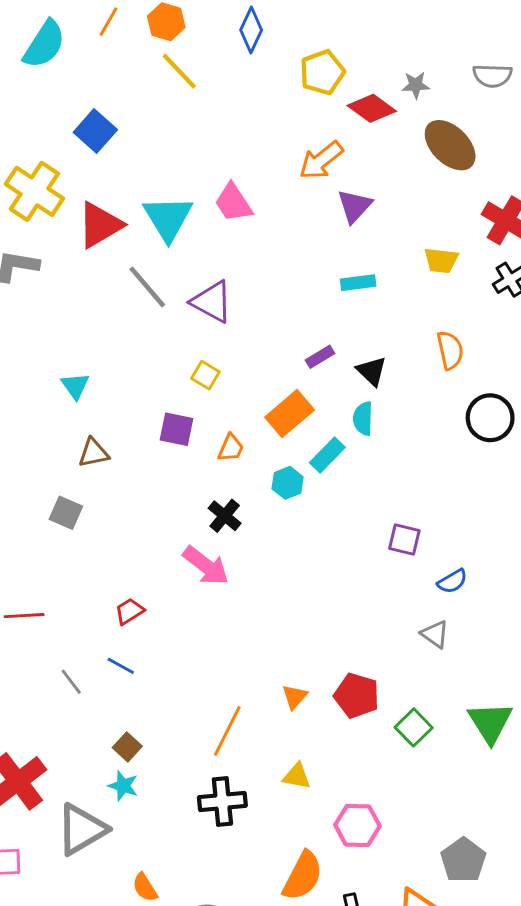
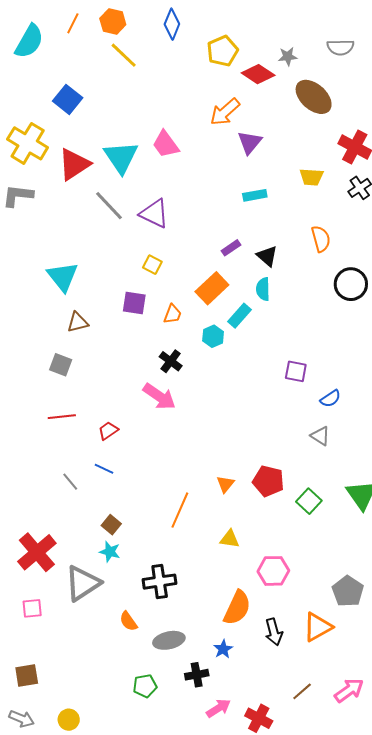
cyan triangle: (75, 386) -> (63, 277), size x1.6
red line: (24, 616) -> (62, 417), moved
black cross: (222, 802) -> (160, 582), moved

